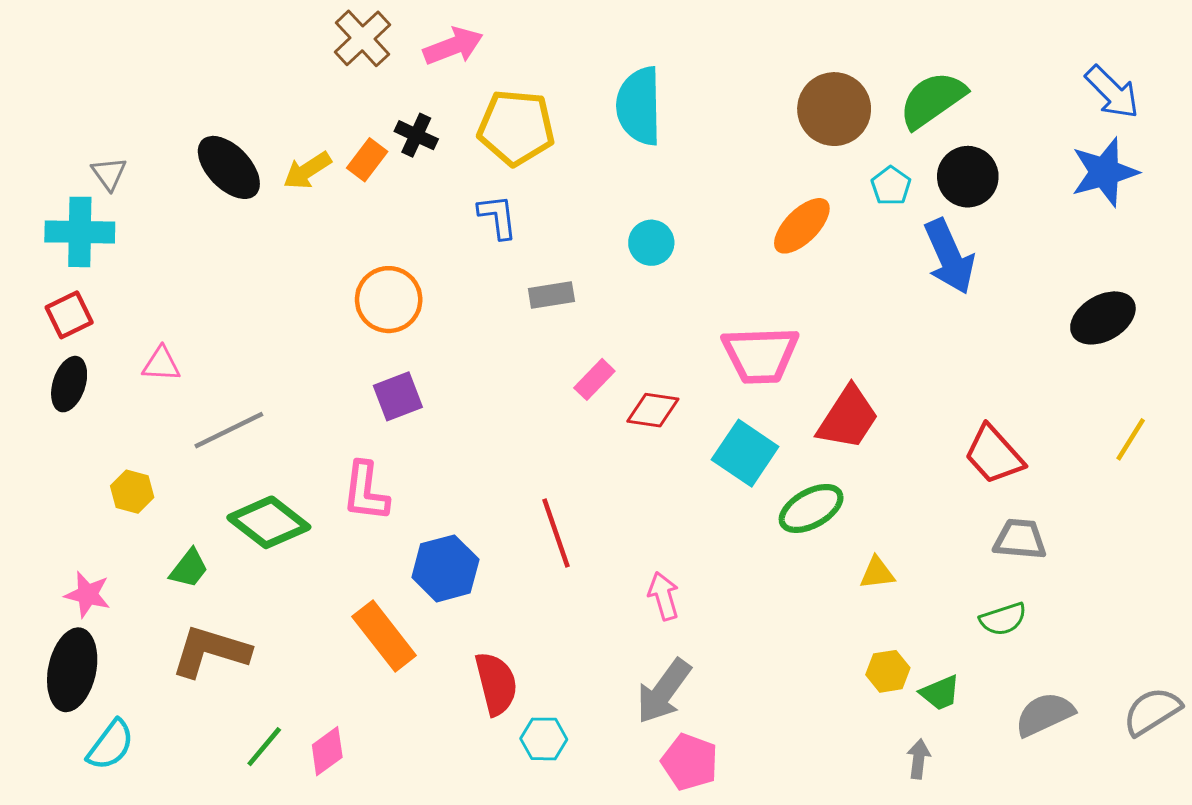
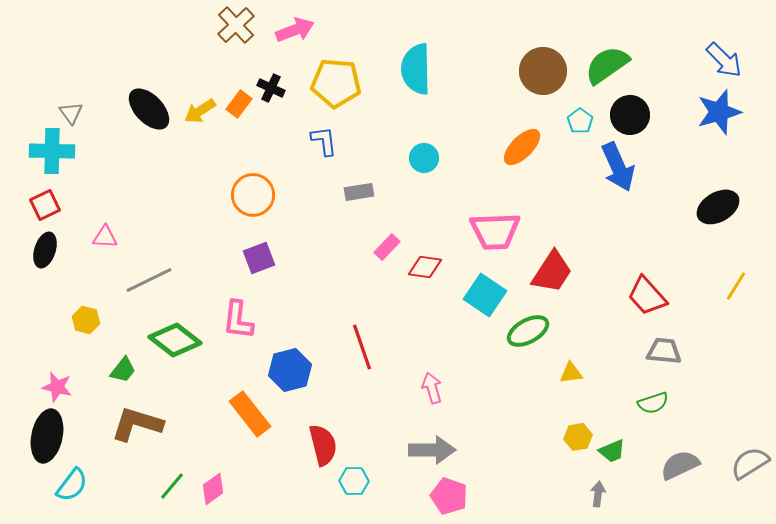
gray arrow: (664, 691) -> (432, 450), turned -126

